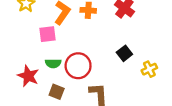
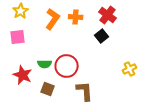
pink square: (48, 34) -> (18, 37), moved
black square: (124, 53) -> (102, 36), moved

